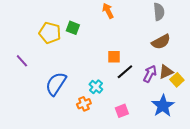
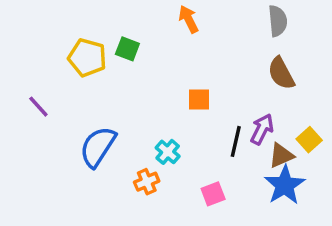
brown semicircle: (161, 42) -> (281, 73), turned 90
black line: (125, 72) -> (236, 141), moved, turned -36
brown triangle: (166, 72) -> (281, 155), moved

